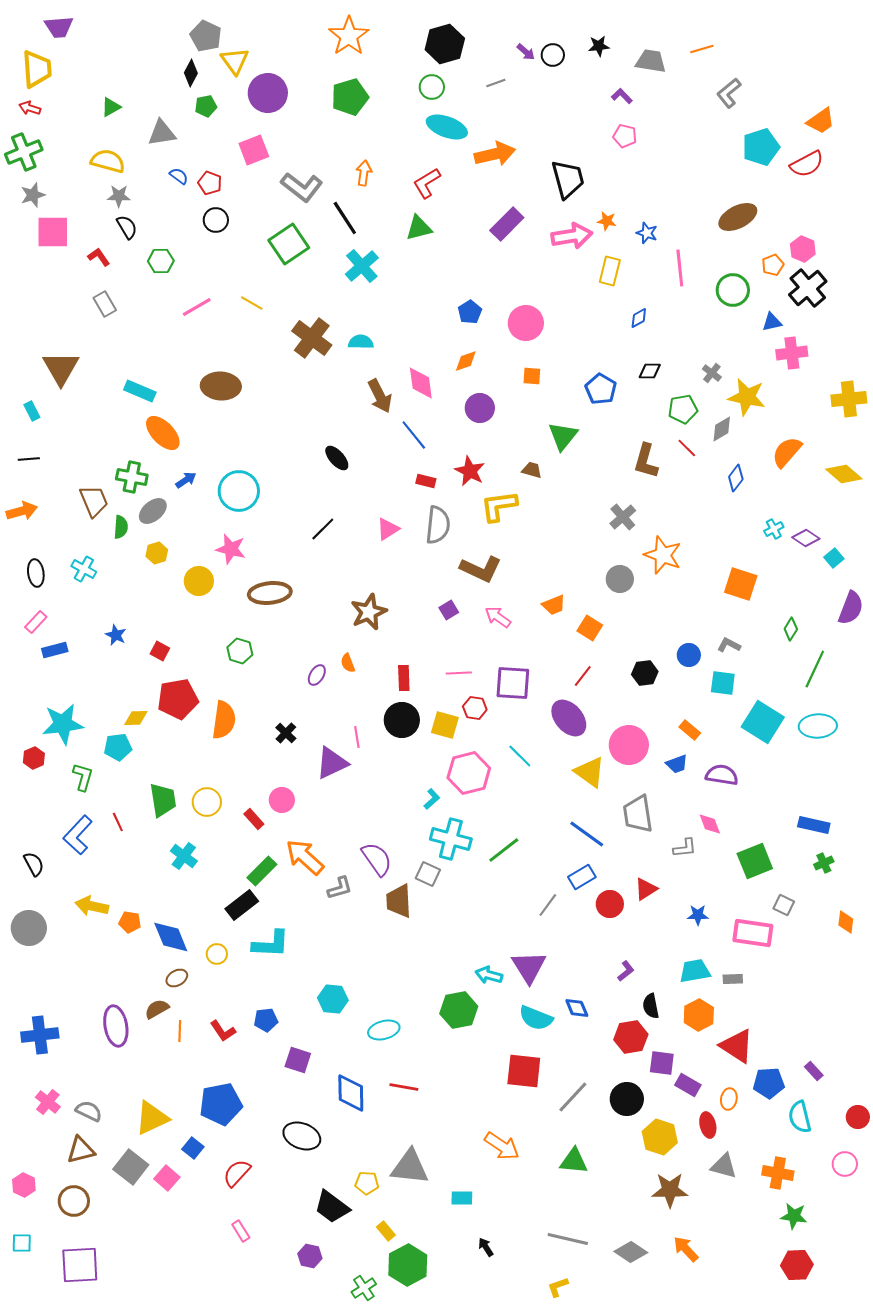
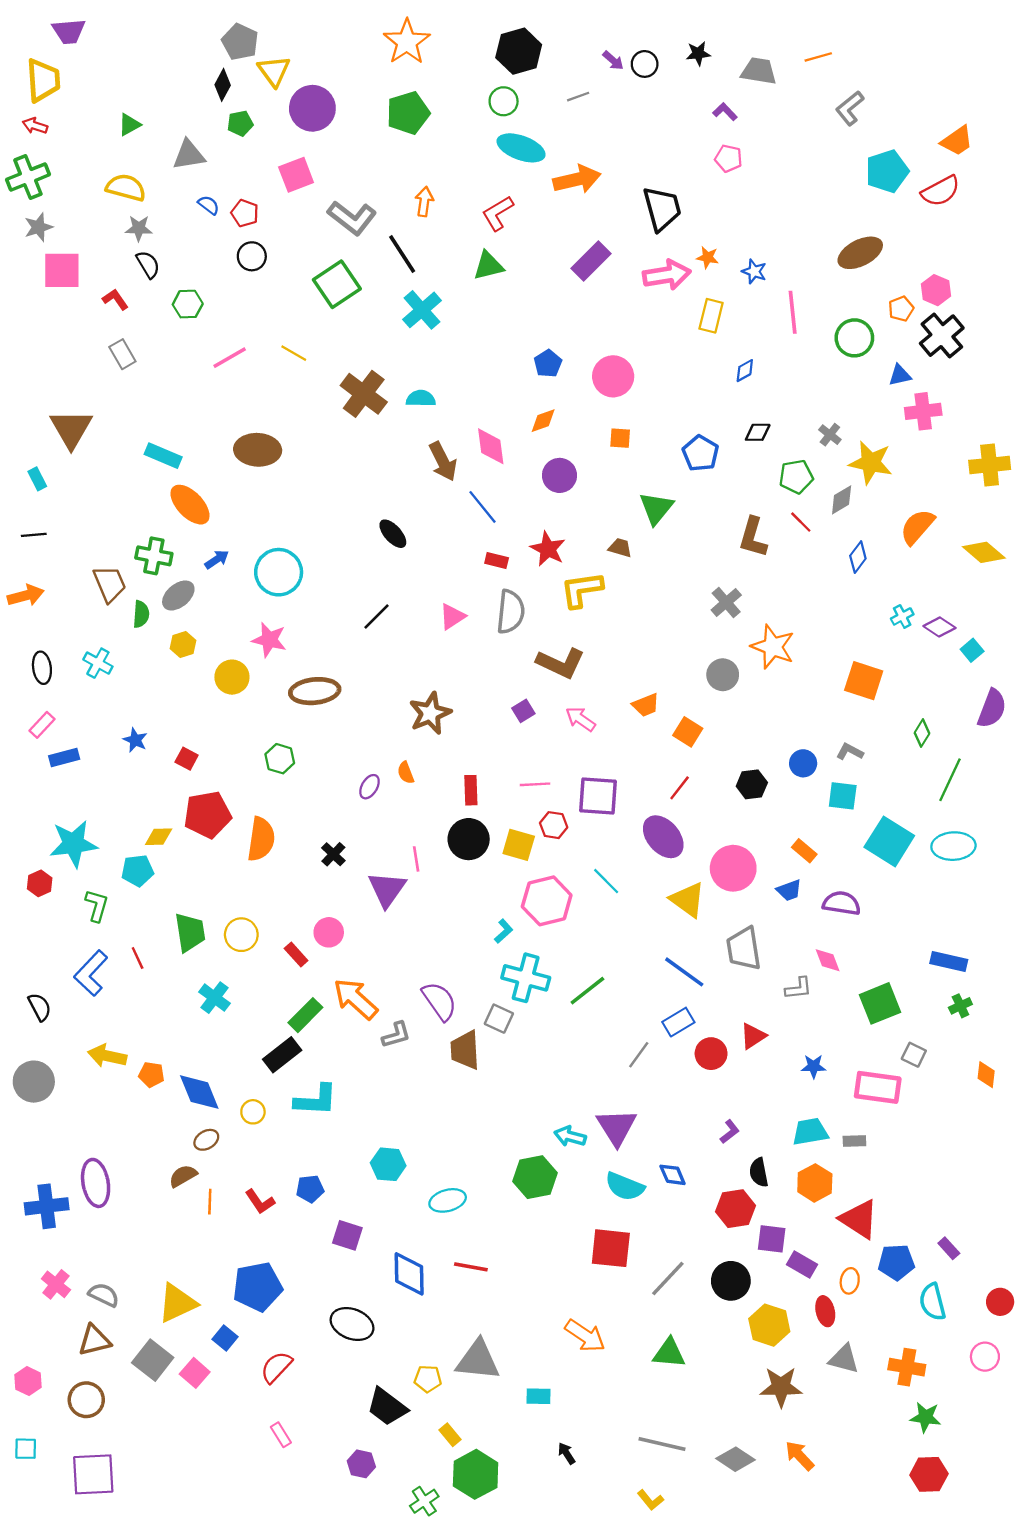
purple triangle: (332, 763) -> (387, 889), turned -30
purple ellipse: (116, 1026) -> (96, 1183), moved
yellow L-shape: (558, 1287) -> (650, 1500), turned -110

